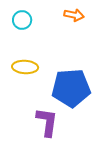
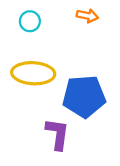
yellow ellipse: (25, 67) -> (33, 73), size x1.5

